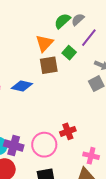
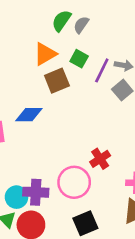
gray semicircle: (78, 20) -> (81, 25), moved
purple line: (89, 38) -> (102, 70), moved
orange triangle: (44, 43) -> (45, 54), turned 30

